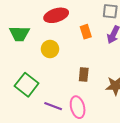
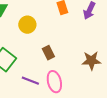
brown rectangle: (84, 75) -> (48, 53), moved, turned -32

